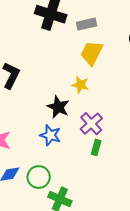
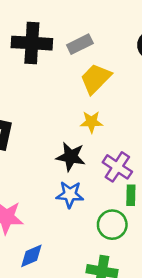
yellow trapezoid: (92, 53) -> (96, 79), turned 32
green circle: (39, 177) -> (112, 225), moved

